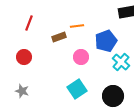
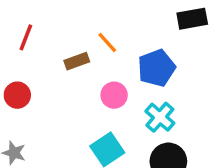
orange line: (77, 26) -> (107, 42), turned 56
cyan cross: (121, 62) -> (160, 117), moved

